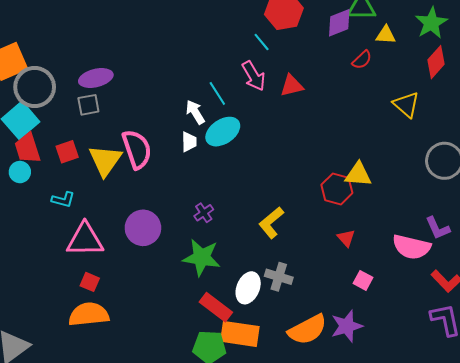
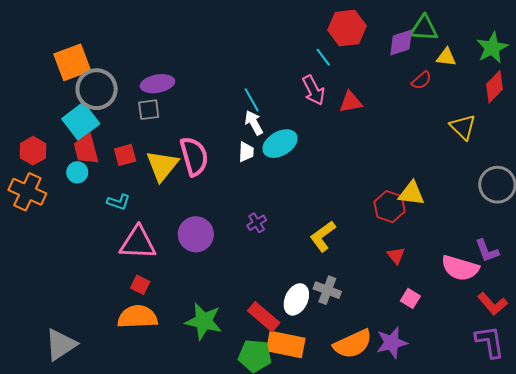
cyan line: (217, 93) -> (252, 100), moved
green star: (202, 257) -> (204, 321), moved

